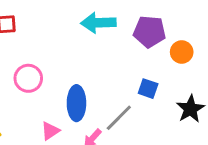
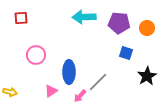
orange circle: (182, 52) -> (147, 28), moved
blue square: (148, 89) -> (126, 53), moved

